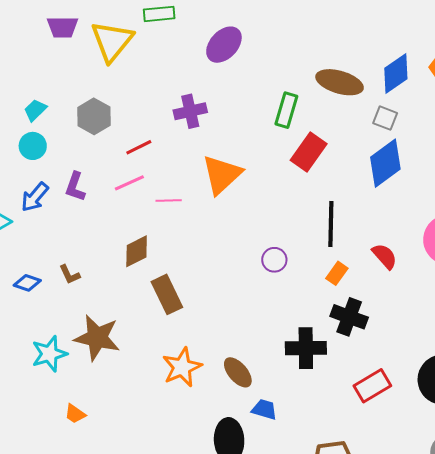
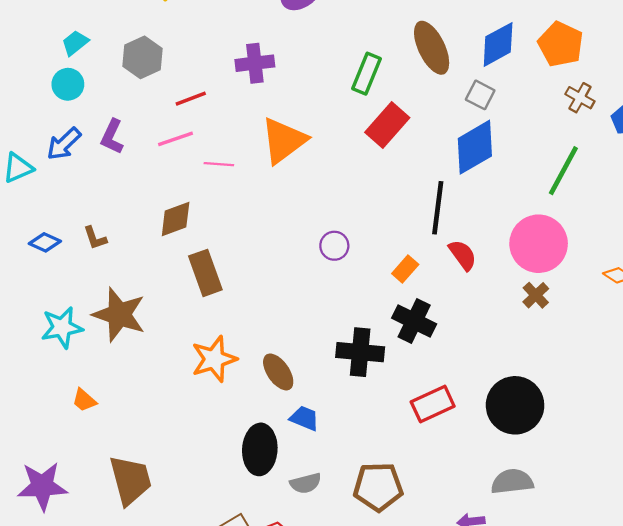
brown ellipse: (340, 82) -> (432, 48), turned 42
black line: (331, 224) -> (438, 208), moved

